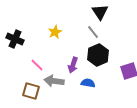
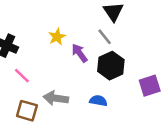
pink line: (37, 65) -> (22, 76), moved
purple arrow: (73, 65) -> (80, 53), moved, turned 126

